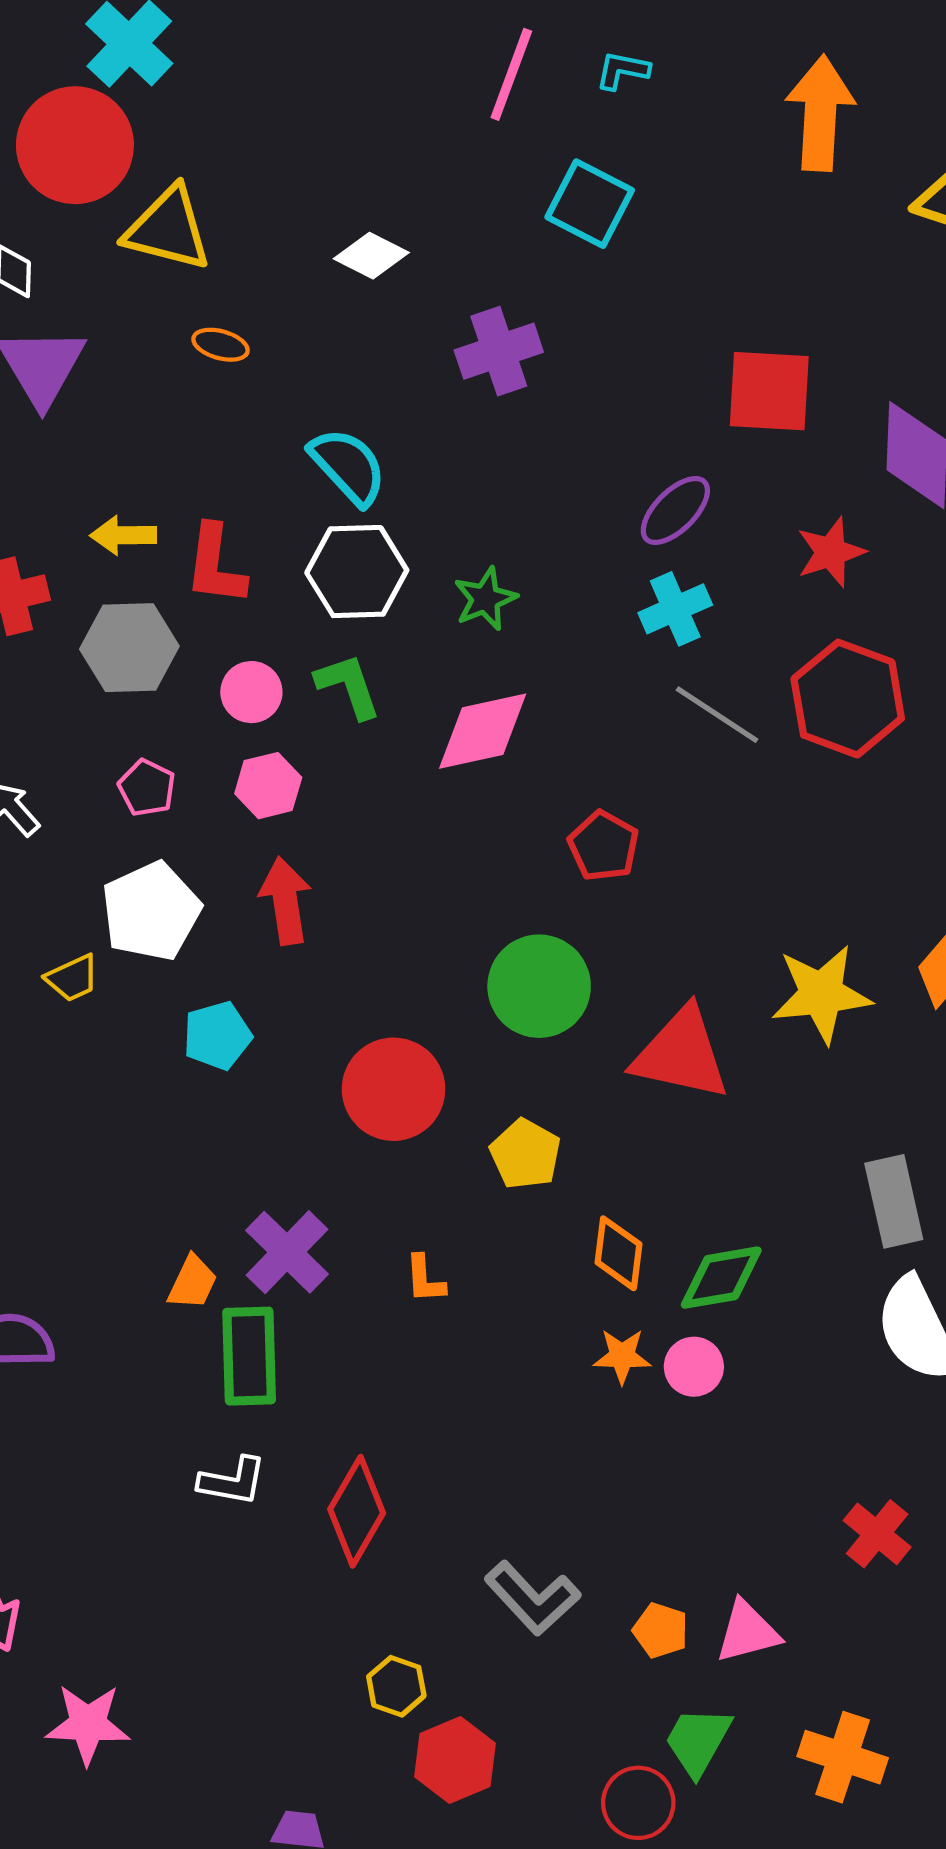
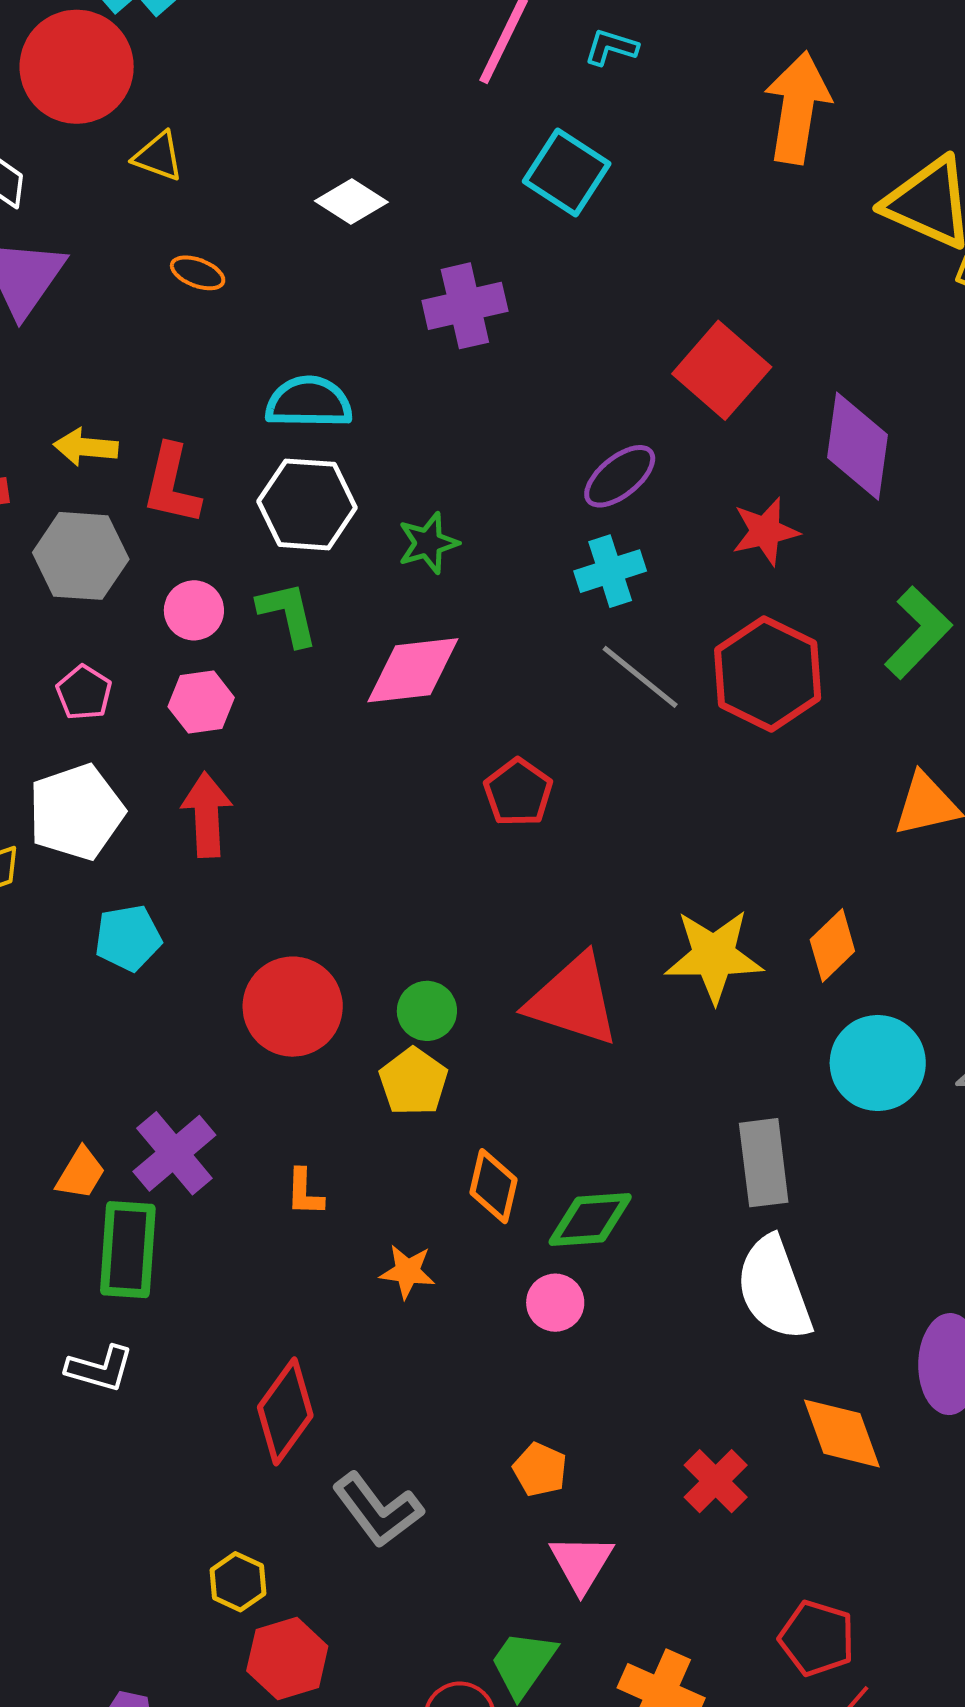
yellow triangle: (168, 229) -> (158, 156), size x0.6
red square: (769, 391) -> (722, 370), turned 32
cyan semicircle: (348, 466) -> (309, 402), turned -52
green circle: (539, 986) -> (427, 1011), moved, size x0.6
orange star: (622, 1356) -> (407, 1271), moved
red diamond: (357, 1511) -> (285, 1411), moved
orange pentagon: (661, 1630) -> (540, 1470), moved
pink triangle: (747, 1632) -> (581, 1563), turned -50

